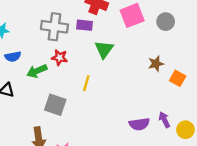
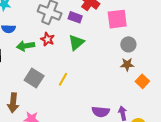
gray circle: (166, 22) -> (128, 44), moved
green triangle: (104, 49) -> (76, 43), moved
yellow line: (86, 83) -> (63, 79), moved

